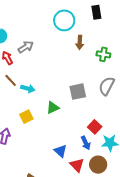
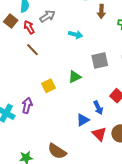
cyan arrow: (28, 89) -> (76, 35), moved
blue arrow: (86, 143) -> (98, 108), moved
blue triangle: (61, 151) -> (83, 120), turned 48

